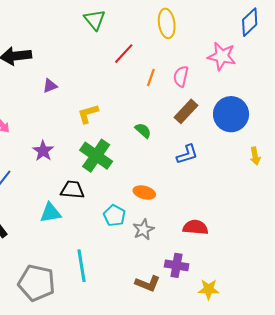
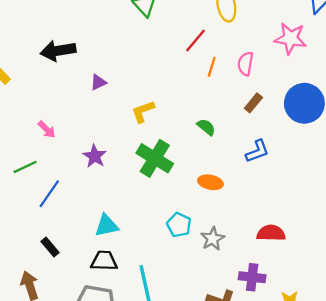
red line: (124, 54) -> (195, 41), moved
brown rectangle: (186, 111) -> (253, 103), size x0.7
black trapezoid: (72, 190) -> (104, 261), moved
orange ellipse: (144, 192) -> (210, 182), moved

